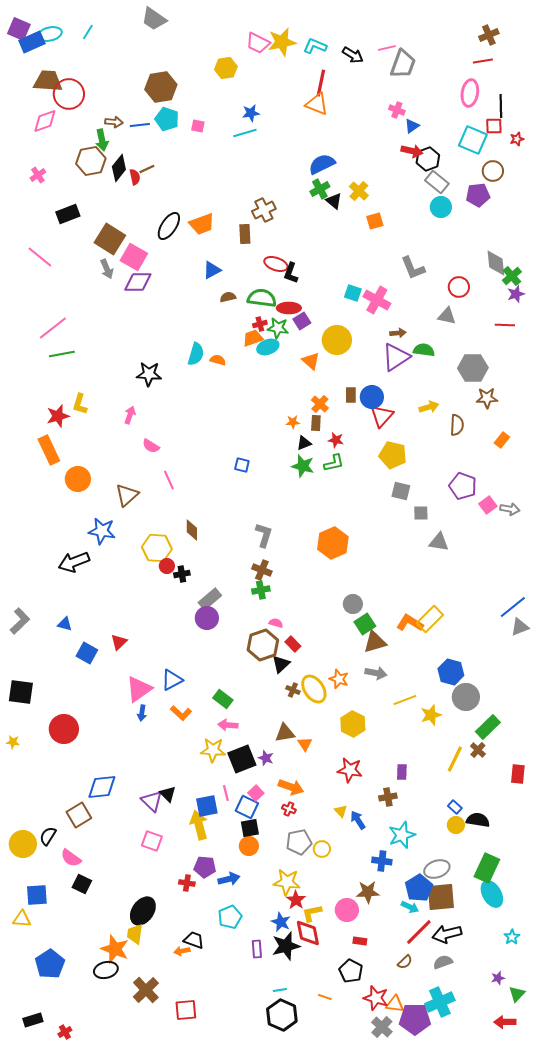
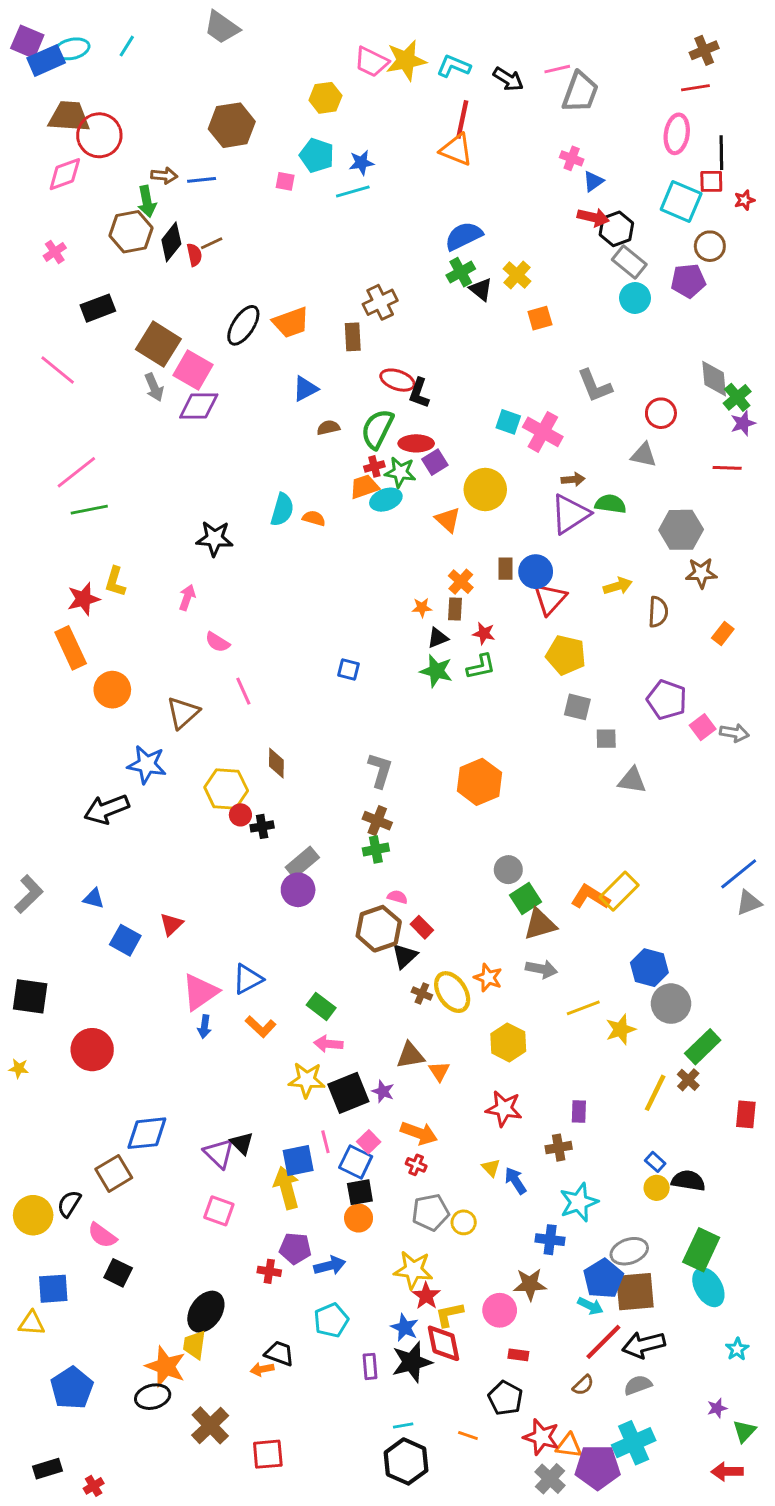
cyan pentagon: (167, 119) -> (317, 155), moved
green semicircle: (262, 298) -> (377, 429), turned -72

